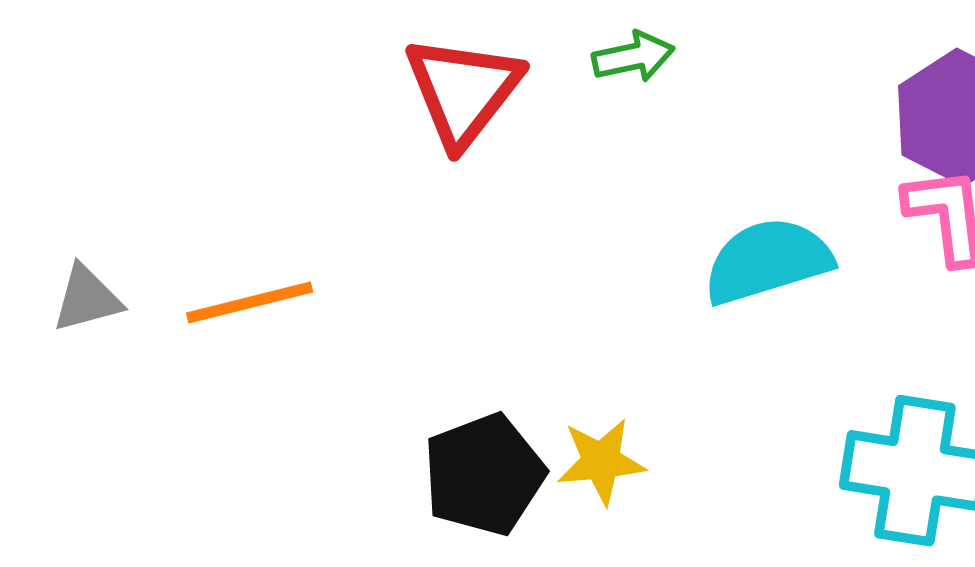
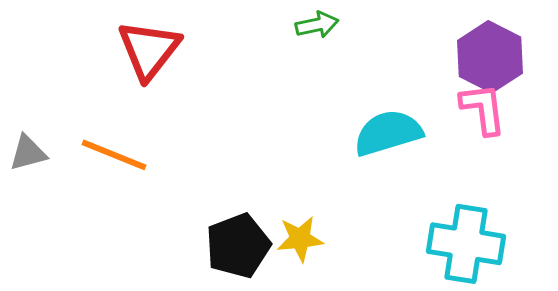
red triangle: (463, 91) -> (149, 50), moved
orange line: (250, 302) -> (114, 155), turned 36

